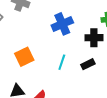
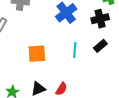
orange square: (24, 57) -> (37, 54), turned 36

